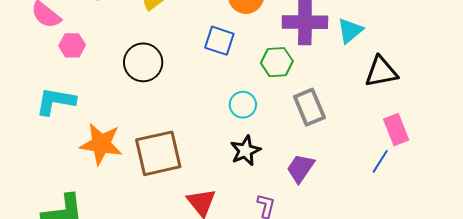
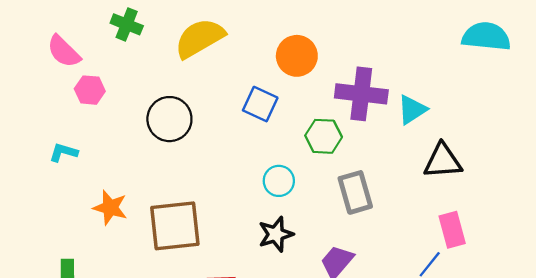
cyan L-shape: (56, 101) -> (63, 152), size x0.6
orange star: (101, 144) -> (110, 208), size x0.7

